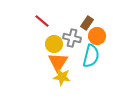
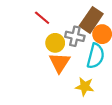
brown rectangle: (87, 23) -> (91, 20), size x1.6
yellow star: (62, 77) -> (85, 87), moved

